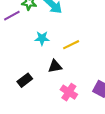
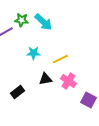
pink cross: (69, 92) -> (68, 81), moved

